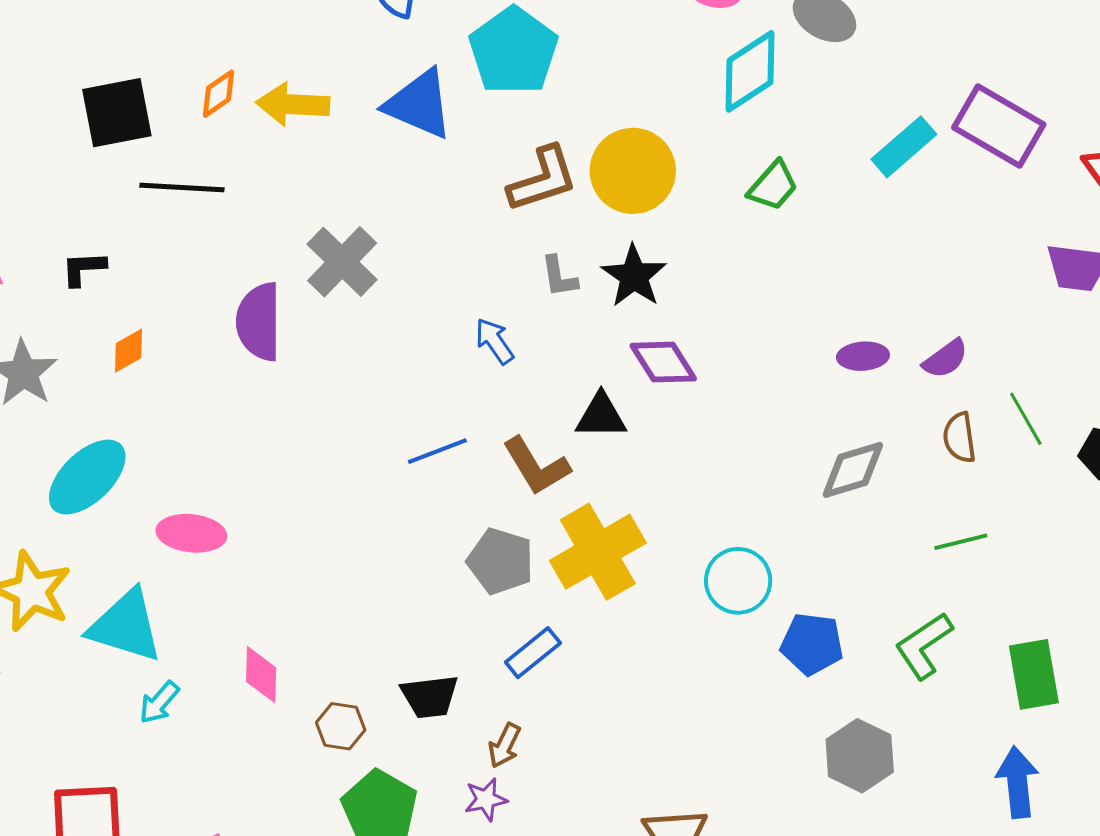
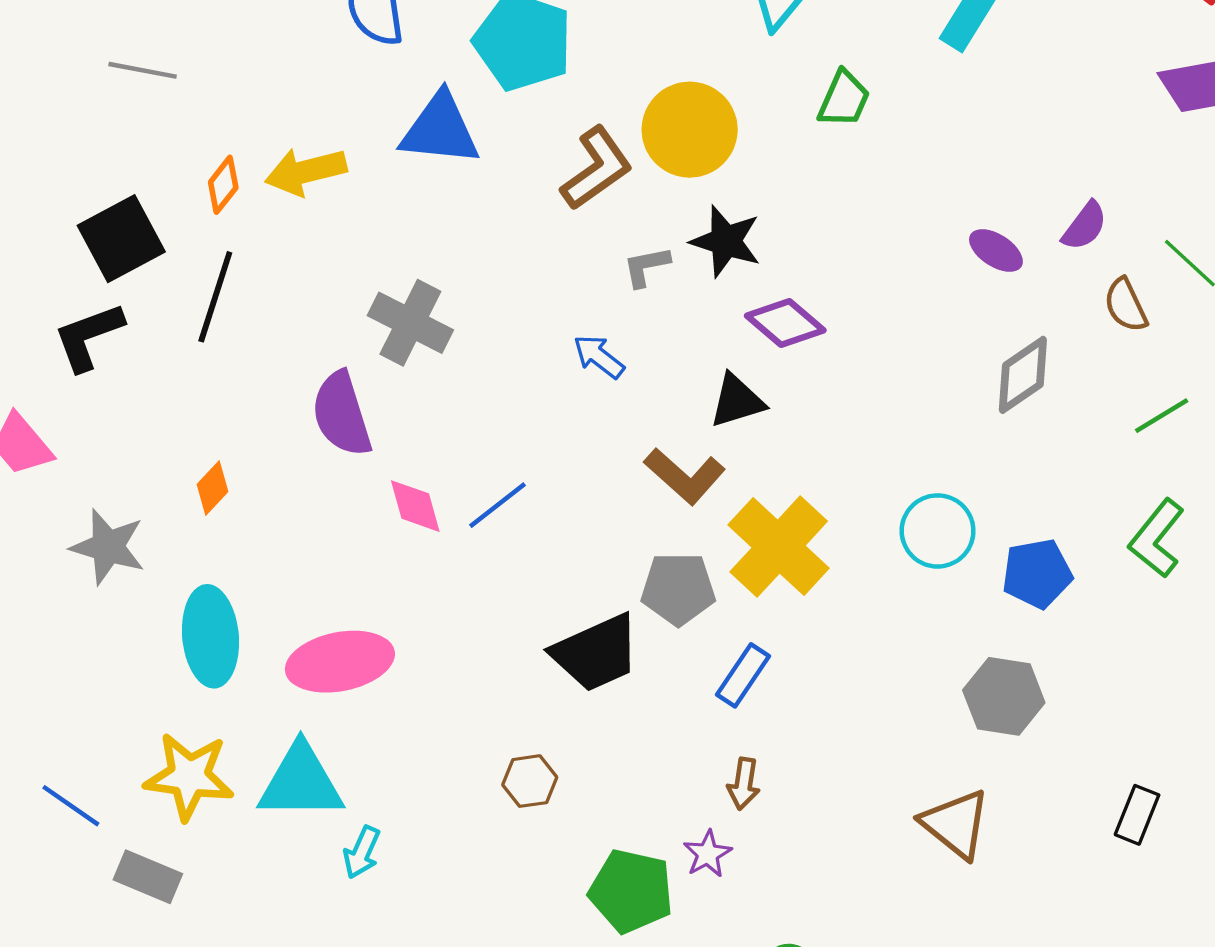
black line: (182, 188) -> (215, 297), turned -58
black L-shape: (84, 268) -> (89, 337), moved, size x1.5
gray L-shape: (559, 277) -> (646, 266), turned 105
purple ellipse: (863, 356) -> (996, 251), turned 54
blue line: (437, 451) -> (498, 505), moved
cyan ellipse: (87, 477) -> (211, 636), turned -34
pink ellipse: (191, 533) -> (340, 662), size x1.4
pink diamond: (261, 675) -> (415, 506), moved
black trapezoid: (430, 696) -> (596, 653), moved, size x1.4
brown hexagon: (341, 726) -> (530, 781), moved
gray hexagon: (860, 756) -> (1004, 696), moved
purple star: (486, 799) -> (708, 854), moved

